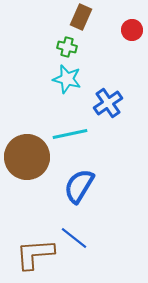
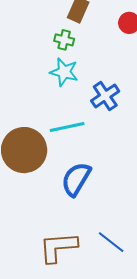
blue line: (74, 238) -> (111, 242), moved
brown L-shape: (35, 254) -> (58, 247), moved

